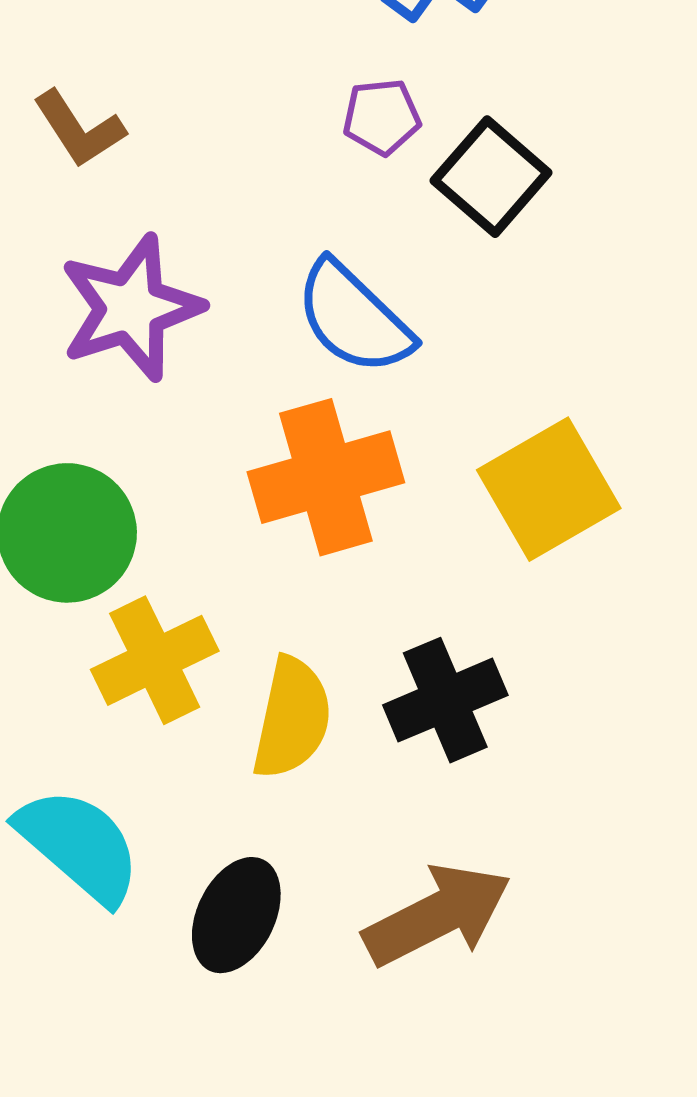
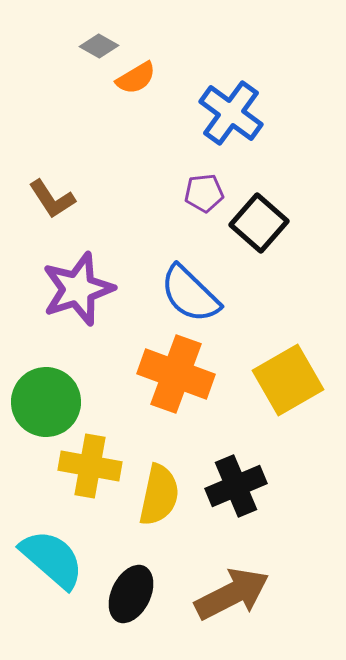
orange cross: (326, 477) -> (176, 374), turned 36
yellow cross: (155, 660) -> (90, 466), turned 36

